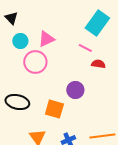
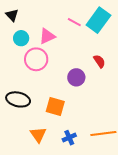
pink line: (85, 48) -> (74, 22), moved
red semicircle: (98, 64) -> (99, 61), turned 48
purple circle: (75, 90) -> (76, 77), moved

